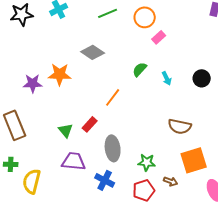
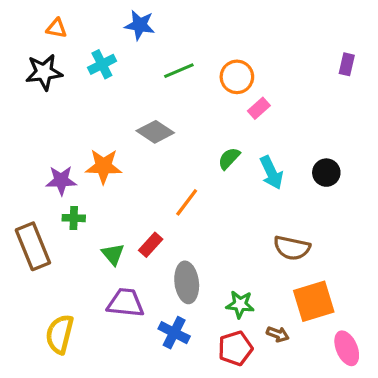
cyan arrow: (167, 78) -> (271, 173), size x1.5
green cross: (11, 164) -> (74, 218), moved

